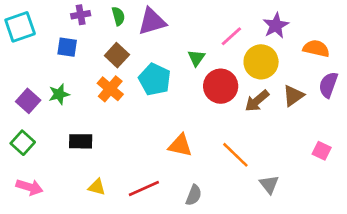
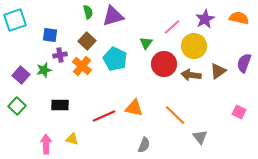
purple cross: (81, 15) -> (60, 55), moved
orange semicircle: (316, 48) -> (239, 18), moved
brown arrow: (257, 101) -> (191, 75), turned 48
pink arrow: (29, 187) -> (46, 144), moved, turned -108
red line: (144, 188) -> (104, 116), moved

